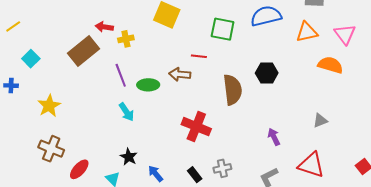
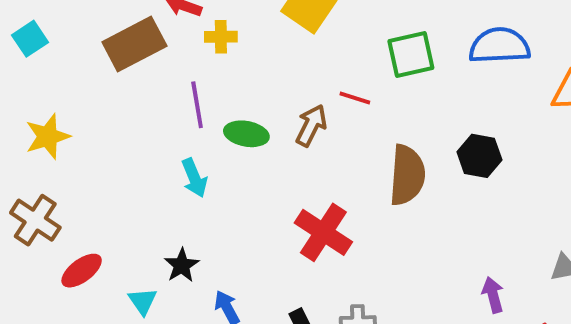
green square: (223, 29) -> (411, 55), turned -35
brown arrow: (180, 74) -> (311, 125), turned 100
purple arrow: (274, 137) -> (493, 295), moved

